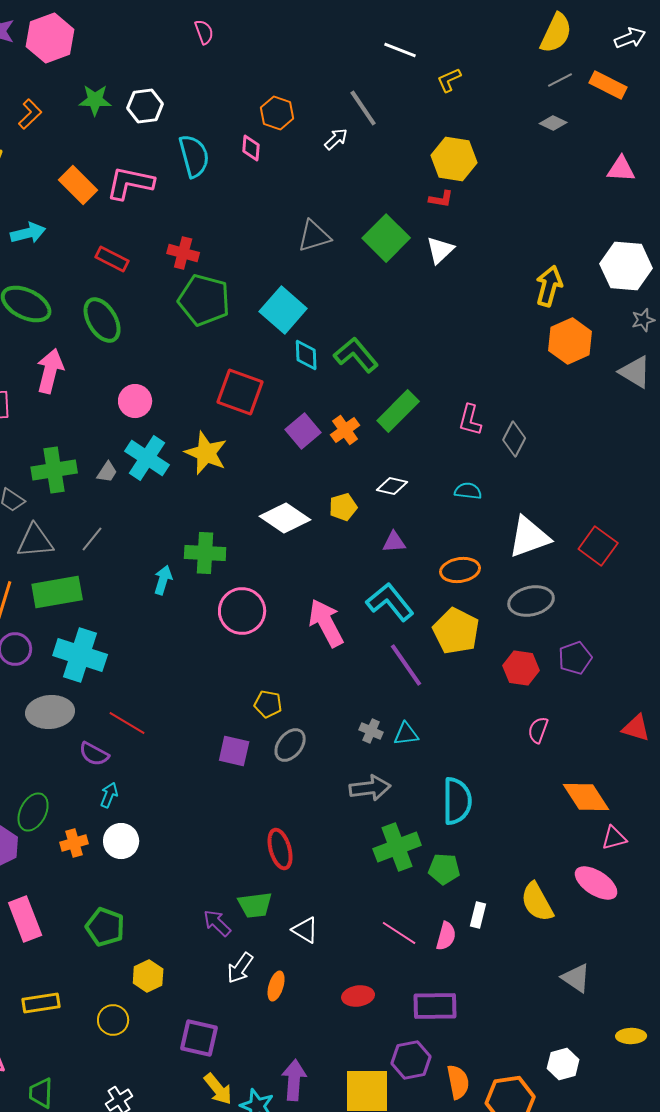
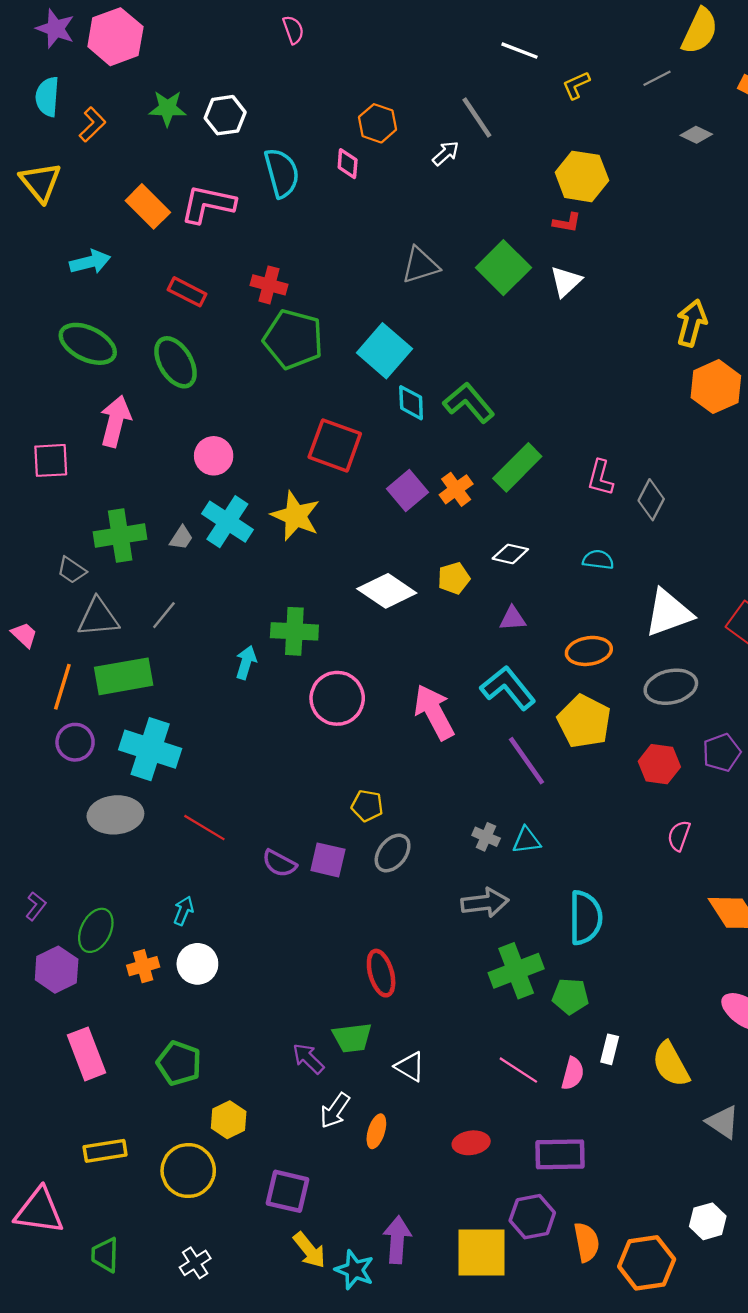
gray line: (560, 80) -> (657, 78), moved
purple semicircle: (94, 754) -> (279, 863), moved
yellow semicircle: (537, 902) -> (671, 1064), moved
yellow circle: (113, 1020) -> (188, 1171), size x1.5

